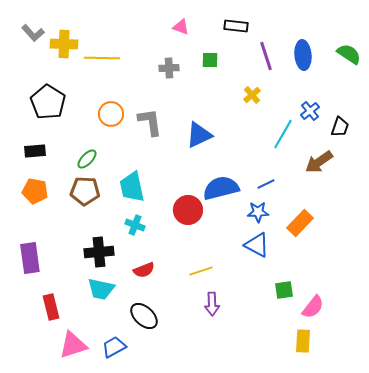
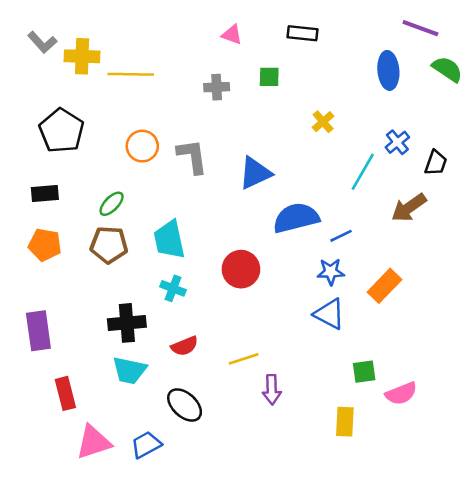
purple line: (266, 56) -> (420, 28), moved, turned -52
blue semicircle: (221, 188) -> (296, 218), moved
yellow line: (201, 271) -> (244, 359), moved
pink semicircle: (313, 307) -> (401, 393), turned 30
yellow rectangle: (303, 341) -> (345, 422), moved

